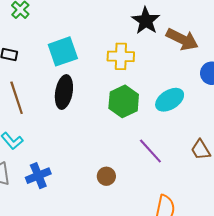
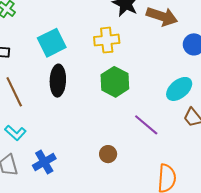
cyan ellipse: (170, 100) -> (179, 89), moved

